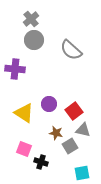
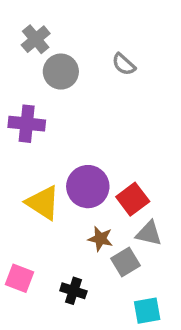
gray cross: (31, 19) -> (36, 39), moved
gray semicircle: (71, 50) -> (124, 64), moved, size x0.6
purple circle: (49, 104) -> (88, 187), size x1.5
pink square: (24, 149) -> (20, 278), moved

